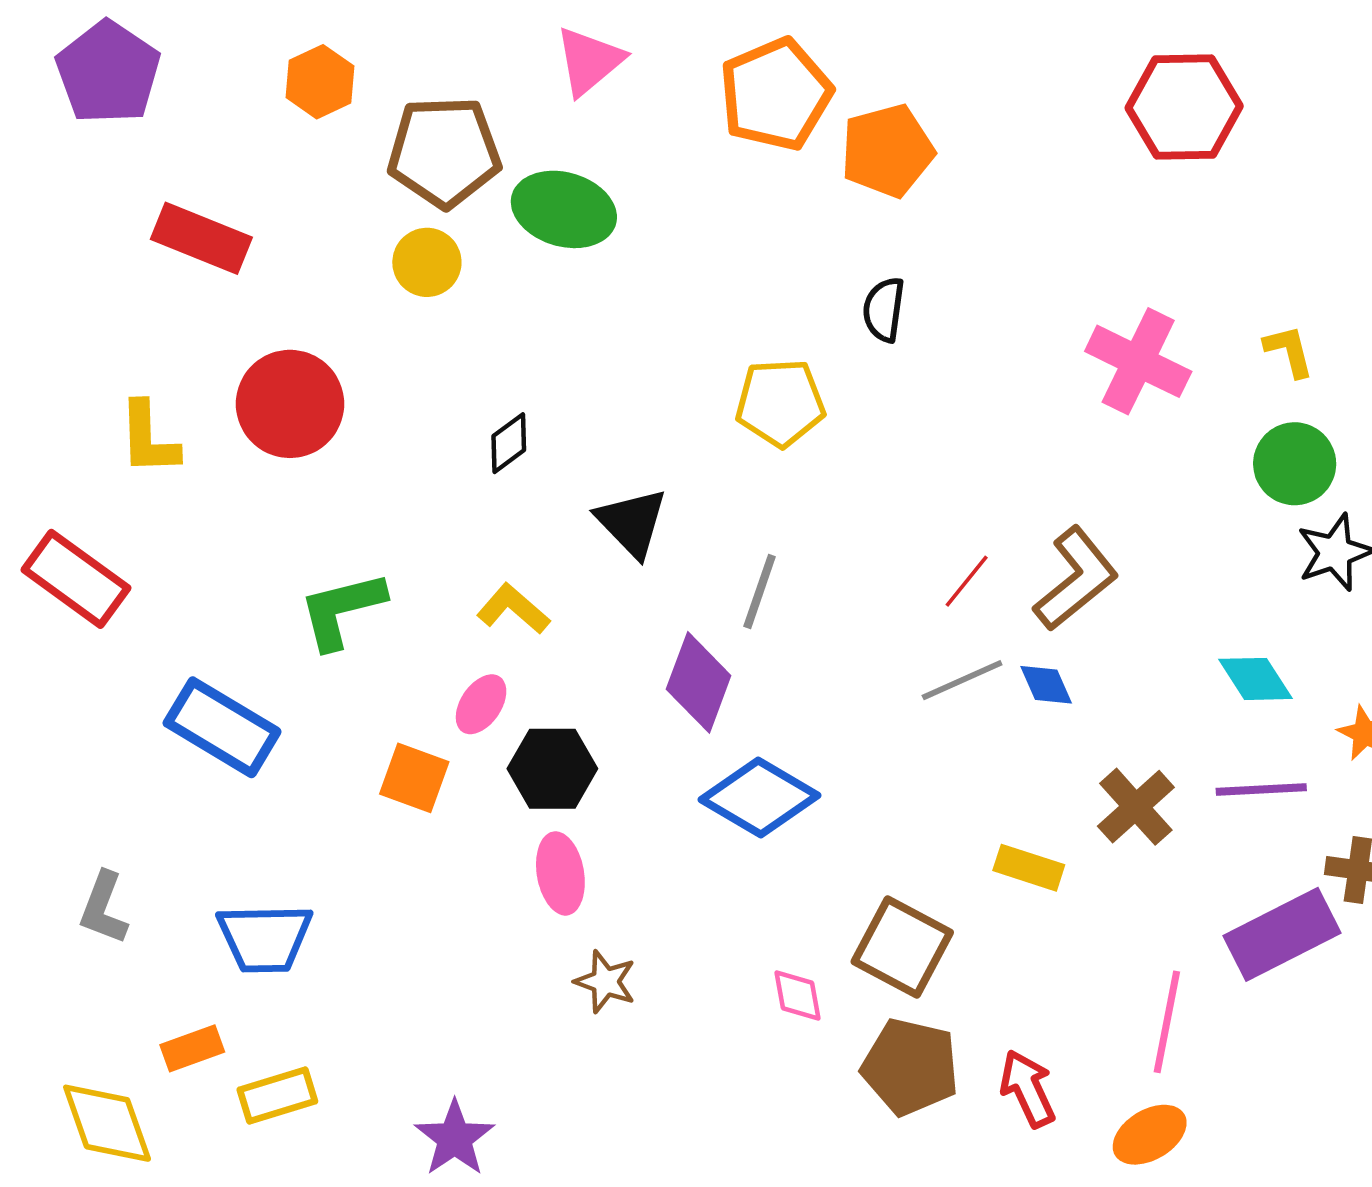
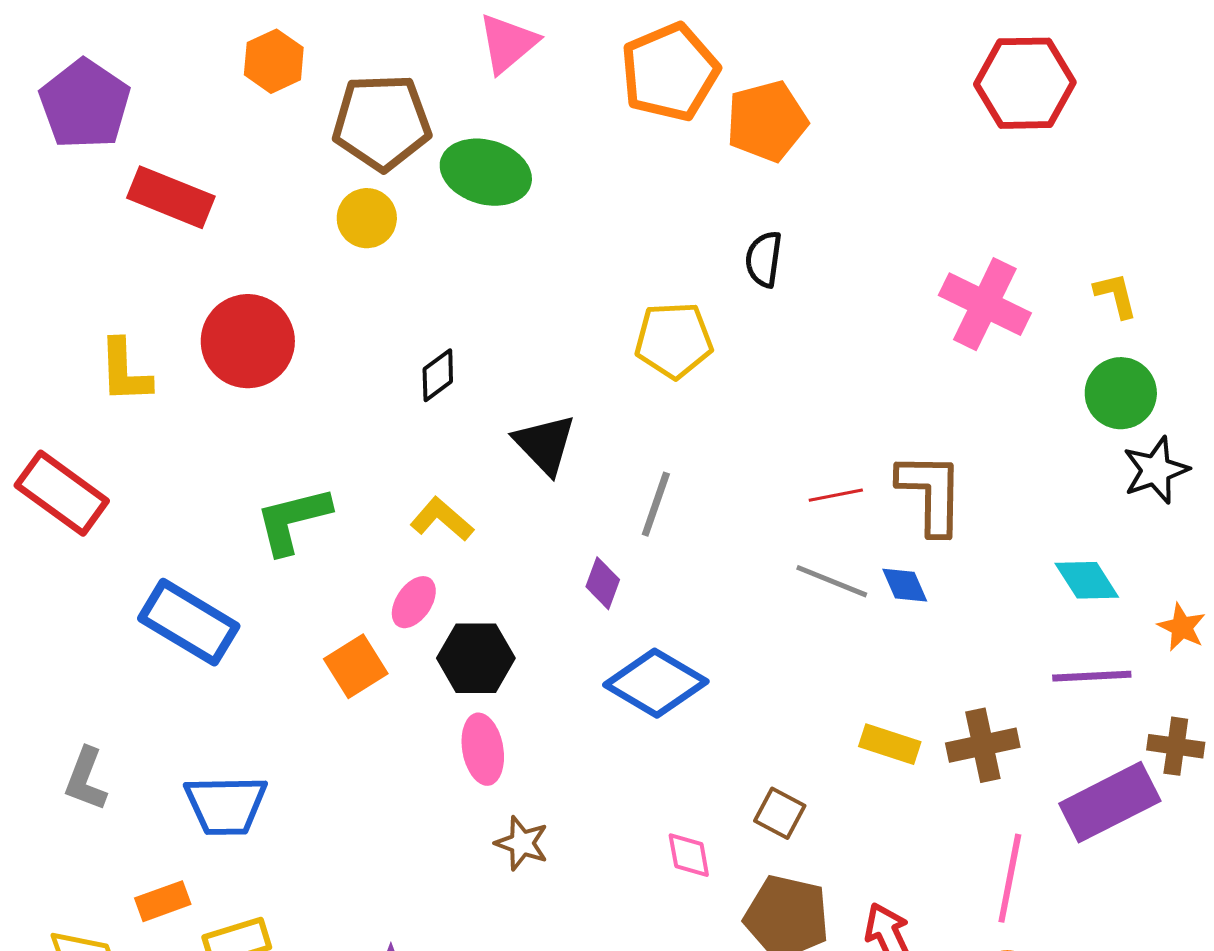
purple pentagon: (108, 72) -> (85, 104), moved
brown L-shape: (1076, 579) -> (931, 493), turned -50
red line: (967, 581) -> (836, 495), turned 40
gray line: (962, 680) -> (832, 581), turned 46
purple diamond: (699, 682) -> (603, 583), size x0.6
orange square: (414, 778) -> (356, 666), turned 38
brown cross: (1136, 807) -> (983, 745), moved, turned 30
brown square: (902, 947) -> (780, 813), size x0.6

